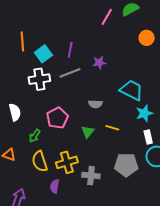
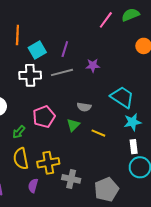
green triangle: (88, 132) -> (73, 125), moved
gray pentagon: (126, 165) -> (106, 189), moved, turned -30

